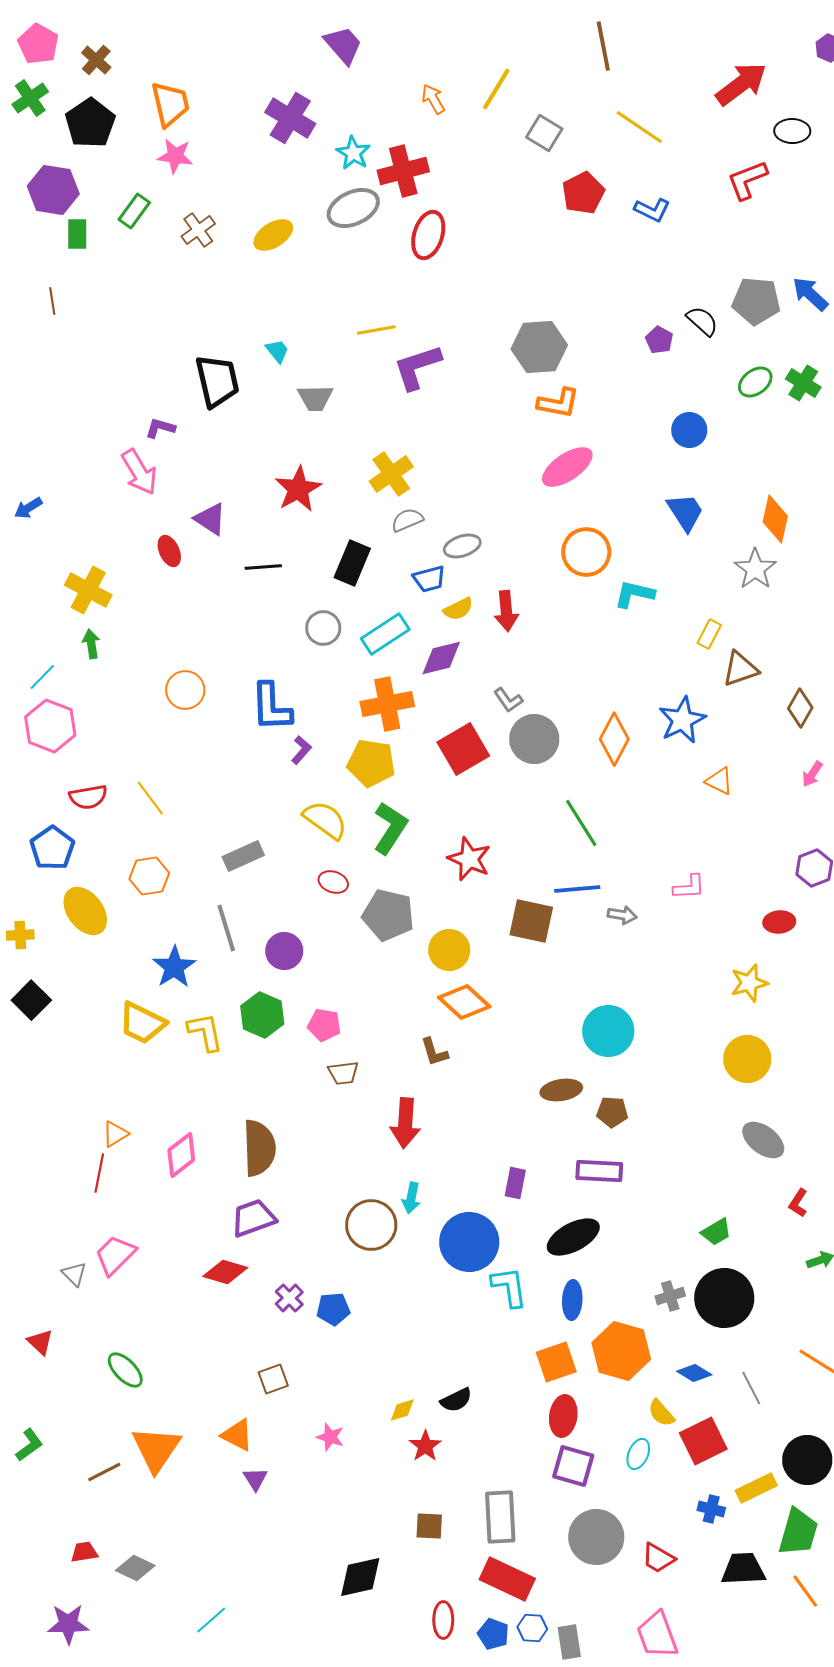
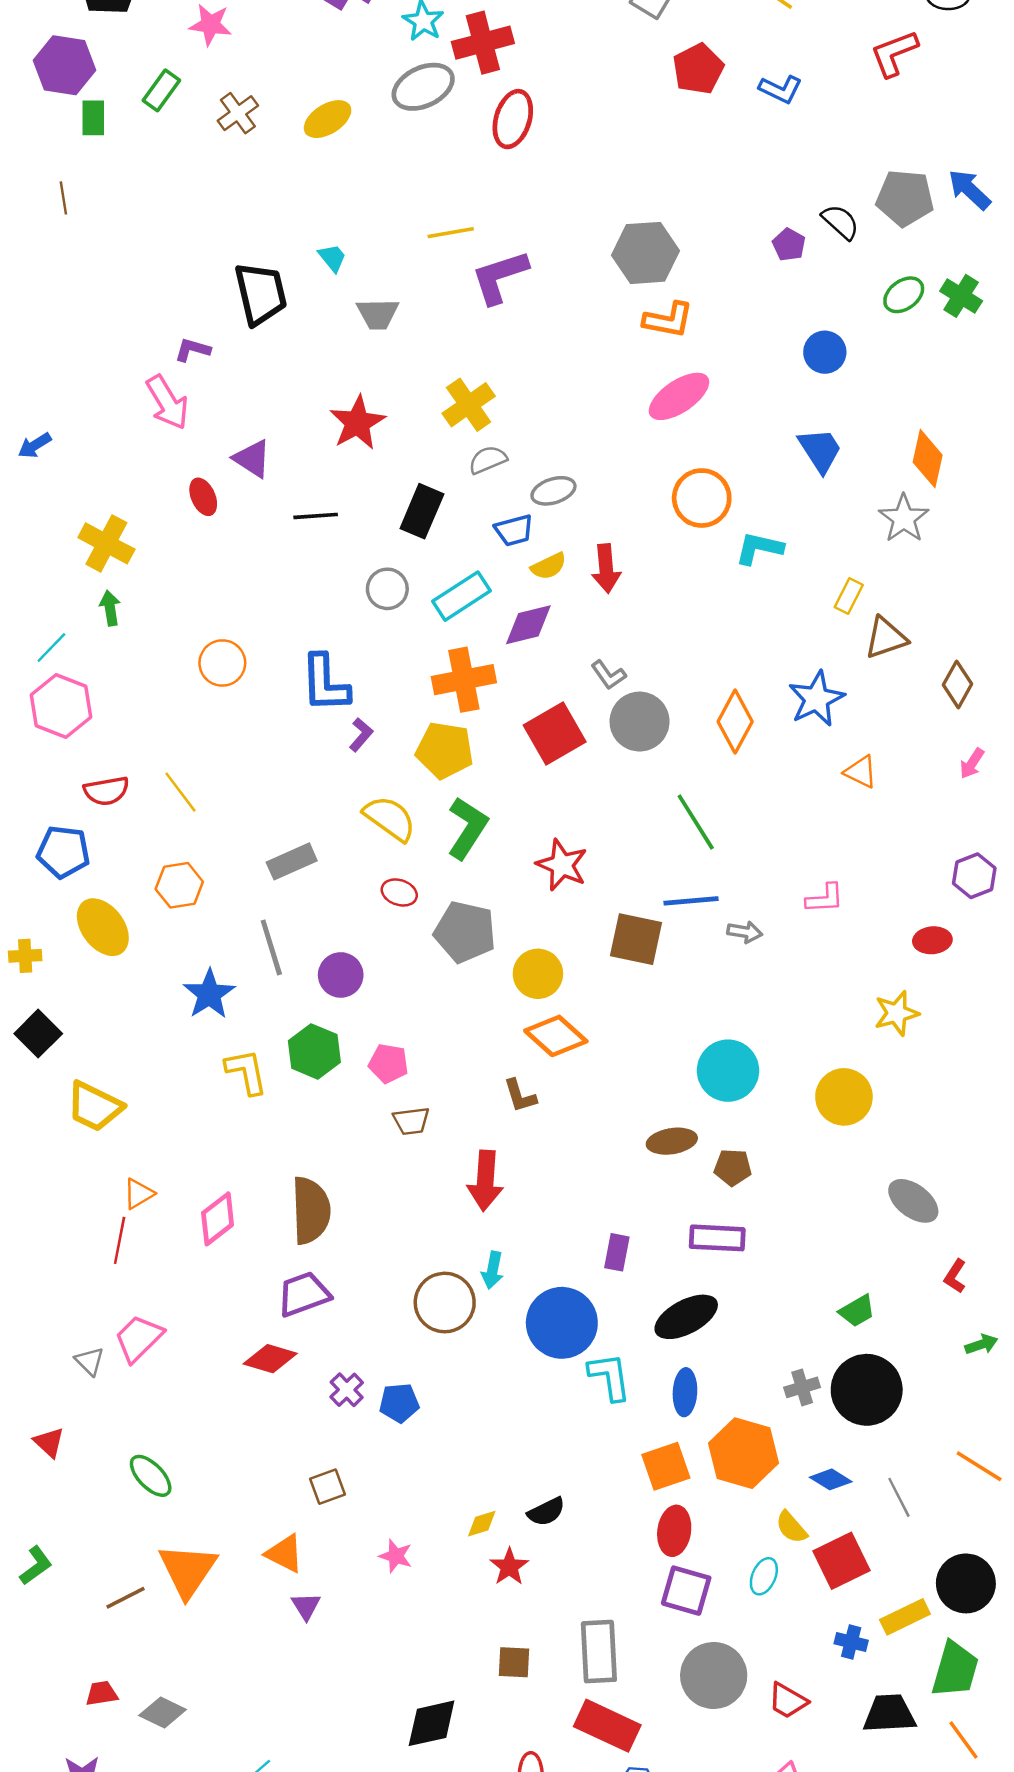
blue pentagon: (52, 848) -> (63, 852), turned -30
yellow trapezoid: (142, 1023) -> (94, 1106), moved
yellow circle: (747, 1059) -> (844, 1097), moved

